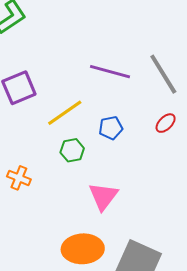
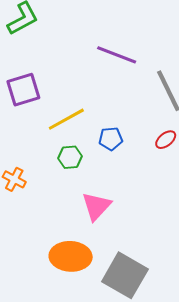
purple line: (110, 72) -> (117, 55), moved

